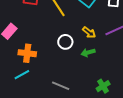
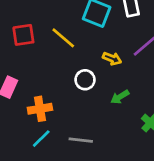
green arrow: (88, 52) -> (120, 97), moved
gray line: (61, 86) -> (81, 140), moved

